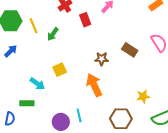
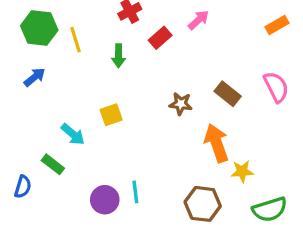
red rectangle: (85, 20) -> (160, 38), turned 64
green arrow: (53, 34) -> (119, 56), moved, turned -40
orange arrow: (94, 85) -> (217, 143), moved
green rectangle: (27, 103) -> (53, 164), turned 32

